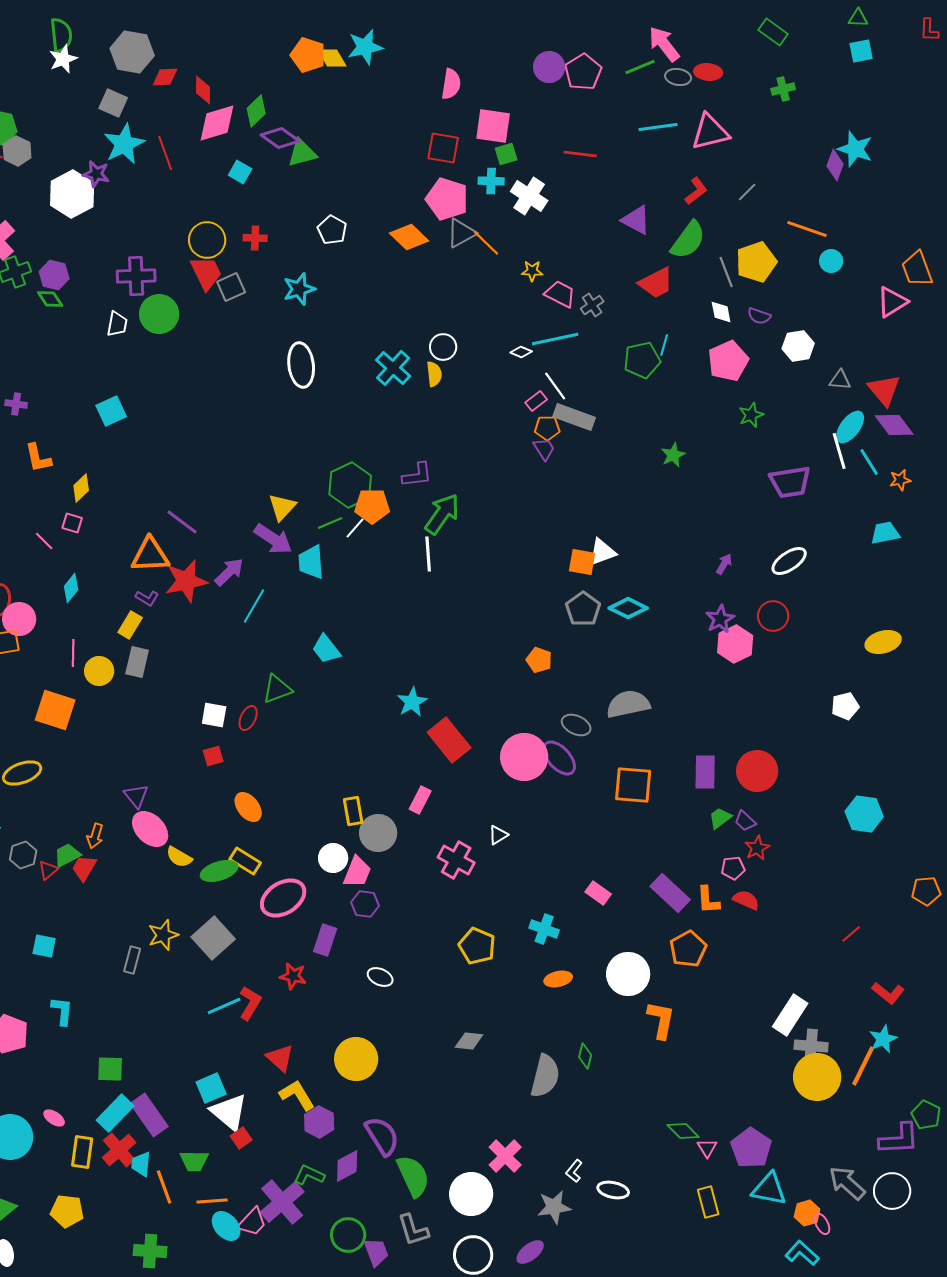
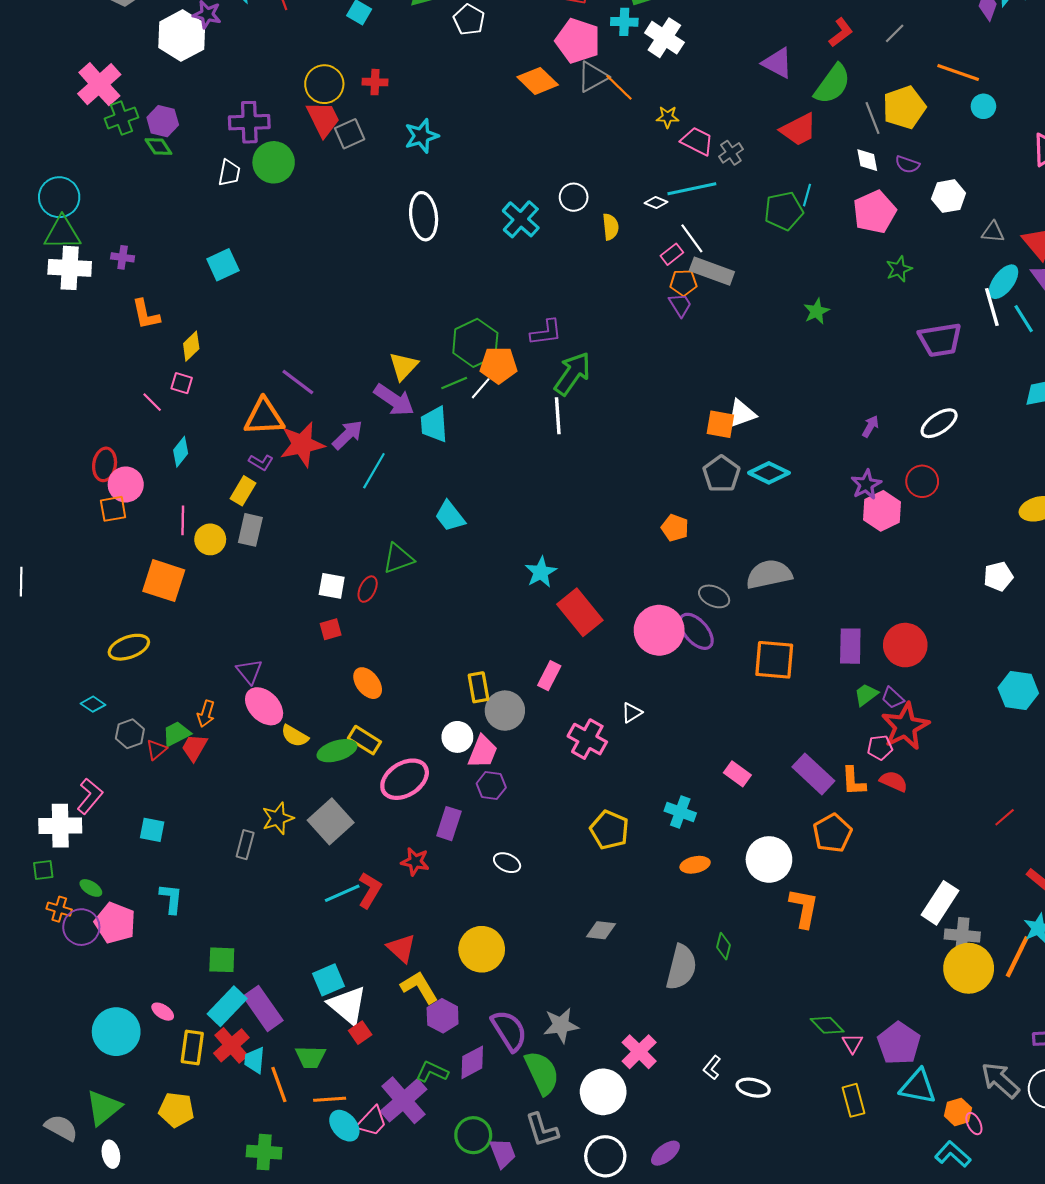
white pentagon: (332, 230) -> (469, 20), moved
yellow semicircle: (434, 374) -> (611, 227), moved
red star: (757, 848) -> (905, 726), size x1.8
gray star: (554, 1207) -> (561, 1025), moved

